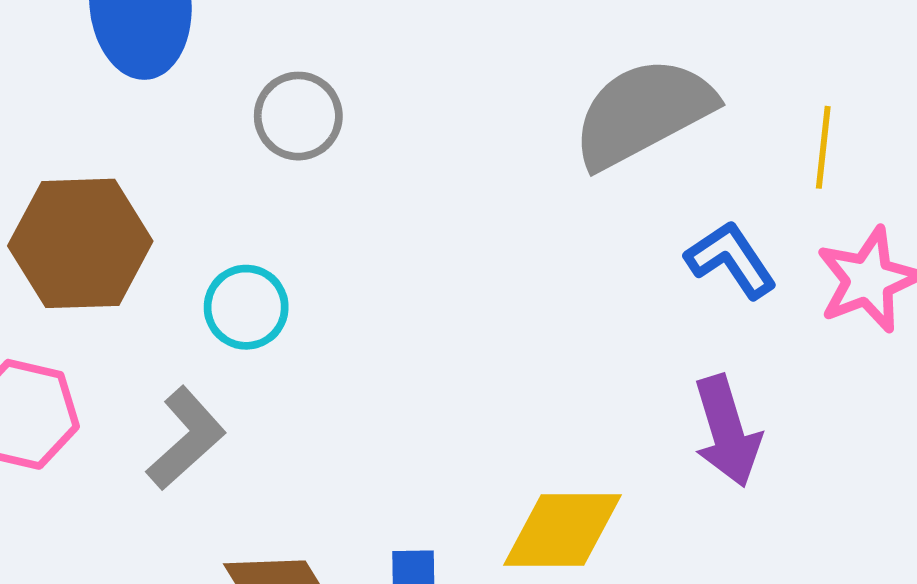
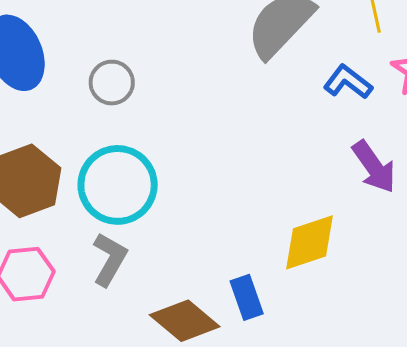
cyan circle: (246, 307) -> (118, 185), size x1.8

